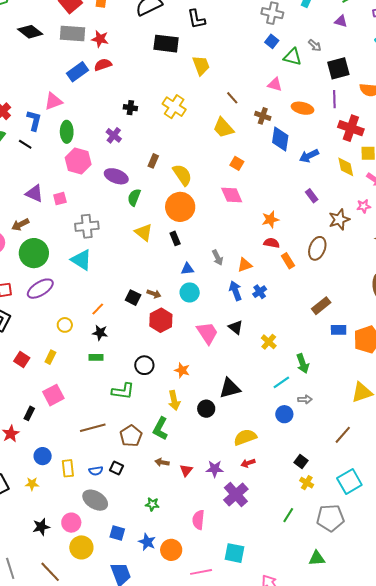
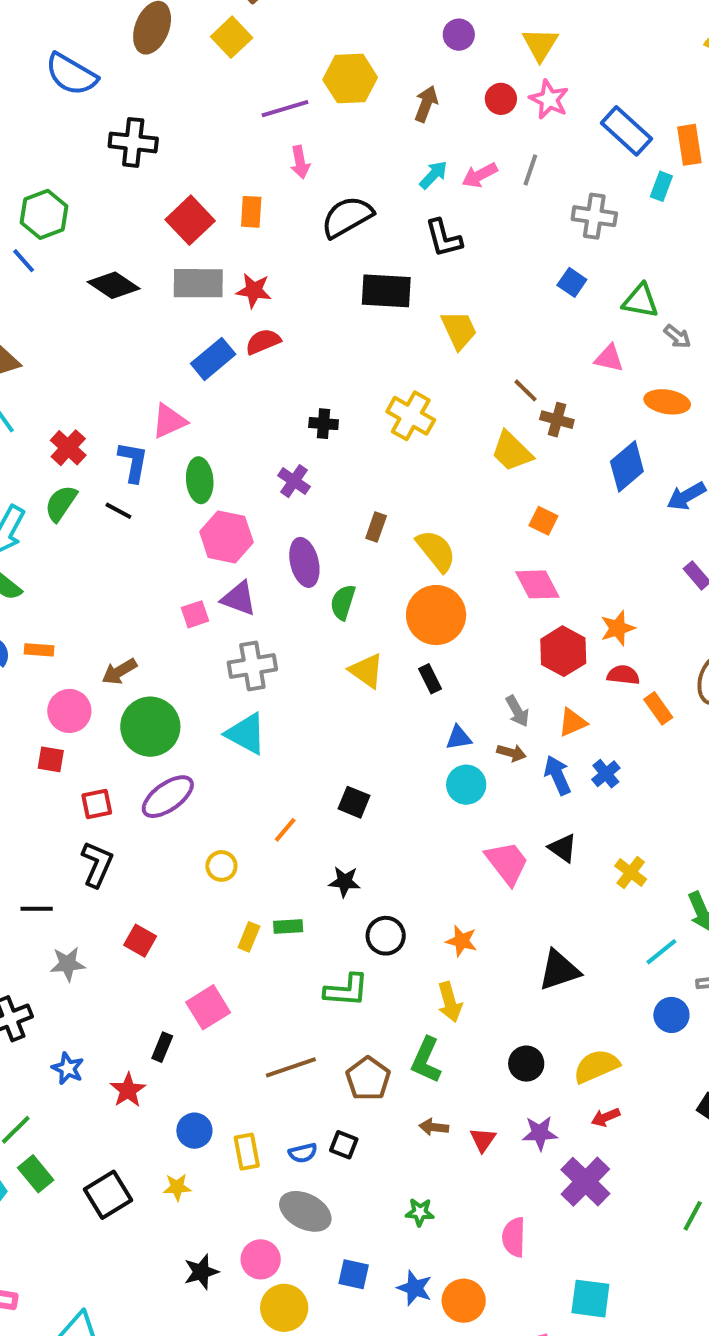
blue square: (272, 41) -> (572, 282), moved
gray arrow: (315, 45) -> (677, 337), moved
brown cross: (263, 116) -> (557, 420), moved
blue diamond: (280, 139) -> (627, 466), turned 45
purple ellipse: (116, 176) -> (304, 562), turned 60
purple triangle: (34, 193) -> (239, 598), moved
brown arrow: (154, 294) -> (511, 753), moved
red hexagon: (161, 320) -> (563, 651), moved
black star: (100, 333) -> (345, 882), moved
yellow rectangle: (50, 357) -> (249, 937), moved
black circle: (206, 409) -> (526, 1064), moved

